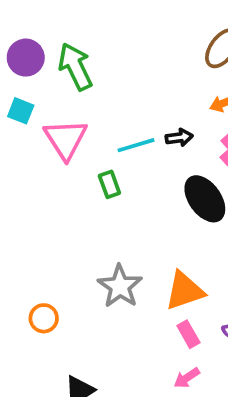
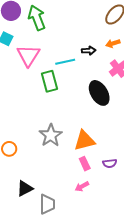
black arrow: (179, 138) -> (89, 51), moved
green rectangle: (109, 184) -> (50, 81), size x1.5

